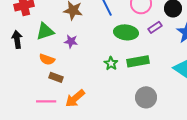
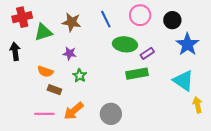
purple rectangle: (155, 27) -> (147, 53), moved
green triangle: (45, 31) -> (43, 32), moved
green star: (111, 63) -> (80, 76), moved
gray circle: (146, 97) -> (111, 114), moved

